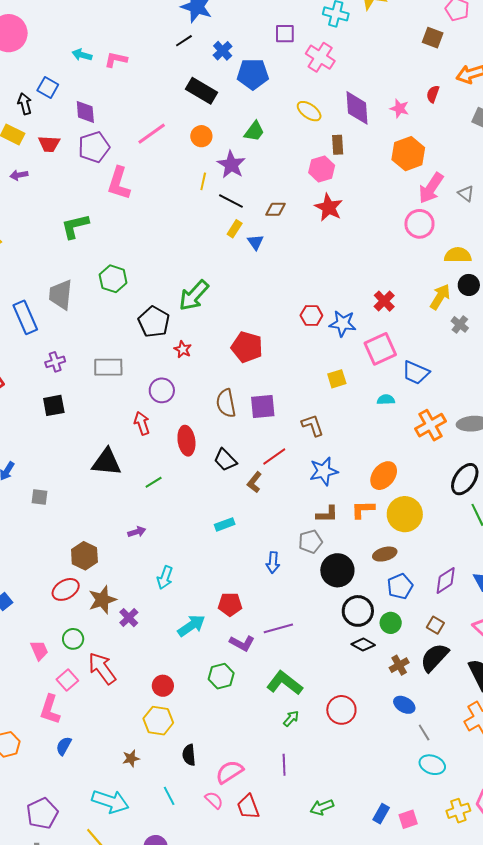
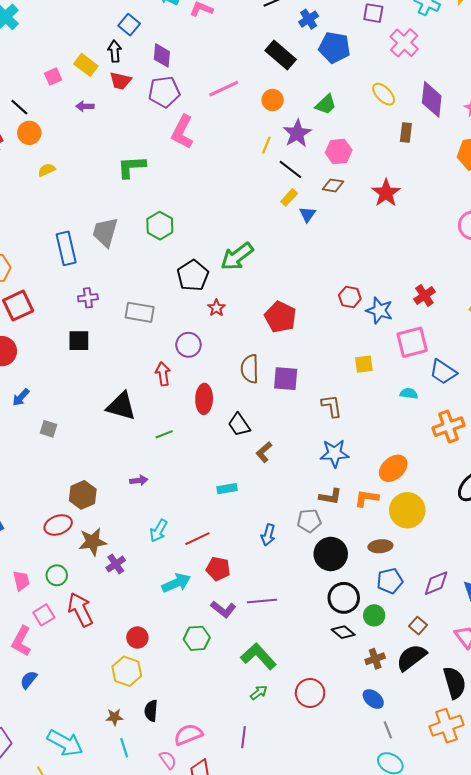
black arrow: (25, 104) -> (115, 51), moved
pink hexagon: (322, 169) -> (339, 151), moved
red line: (274, 456) -> (197, 539), moved
brown star: (131, 758) -> (115, 717), moved

